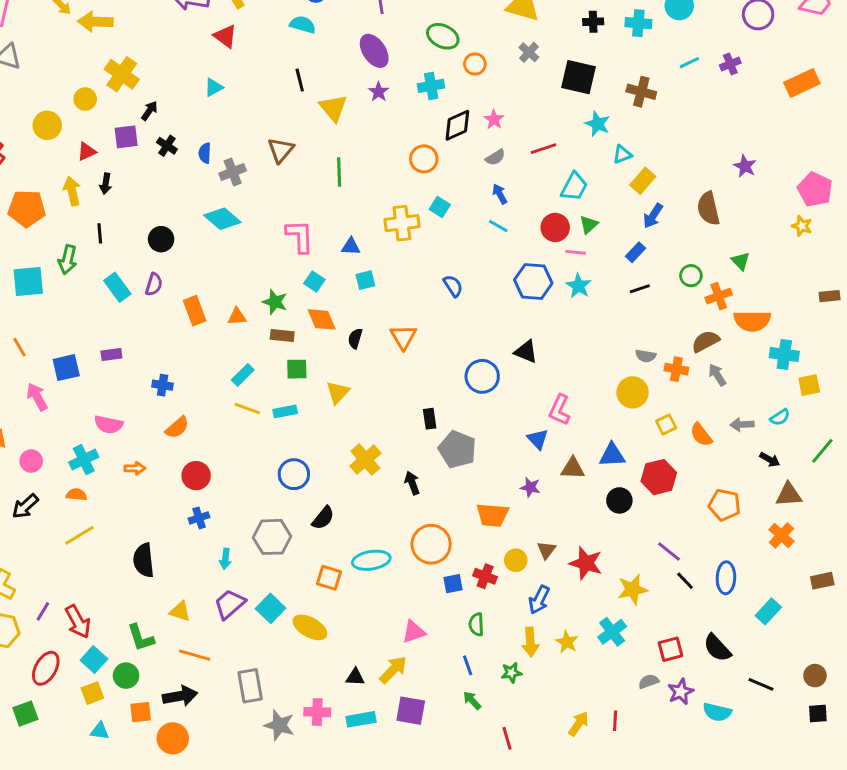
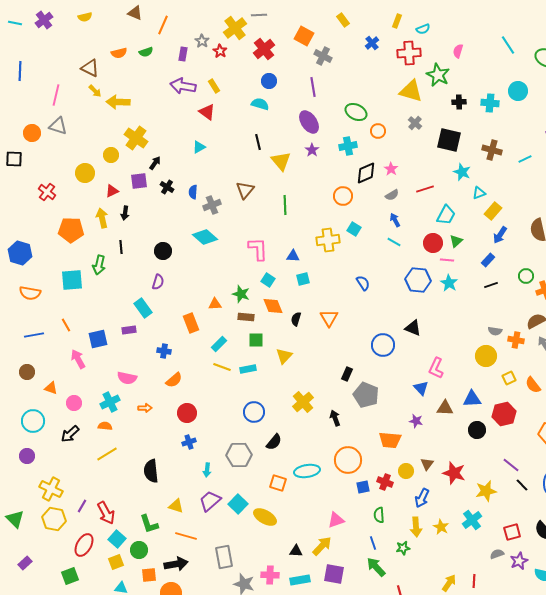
cyan line: (689, 63) -> (525, 159), moved
cyan rectangle: (117, 287) -> (143, 308), moved
orange rectangle: (195, 311) -> (191, 323), moved
black rectangle: (430, 419) -> (347, 374), turned 32
green arrow: (472, 700) -> (376, 567), size x1.5

